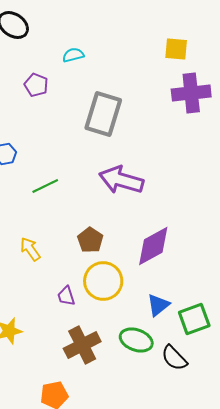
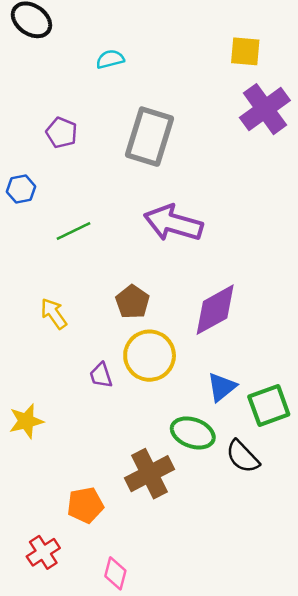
purple pentagon: (36, 85) -> (62, 133), moved
purple cross: (191, 93) -> (265, 109), turned -30
brown cross: (82, 345) -> (150, 474), moved

